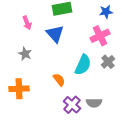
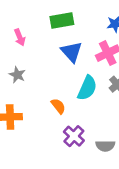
blue triangle: (55, 34) -> (72, 52), moved
gray semicircle: (94, 103) -> (105, 146), moved

